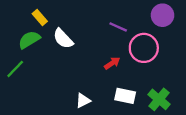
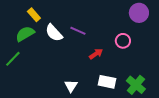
purple line: (118, 27) -> (78, 31), moved
pink circle: (144, 48) -> (123, 41), size x0.6
white triangle: (83, 101) -> (71, 86), turned -32

